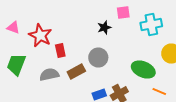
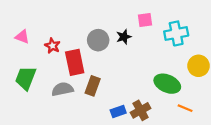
red star: (40, 36) -> (52, 46), size x0.6
red rectangle: (60, 50) -> (75, 62), size x1.6
gray circle: (98, 58) -> (98, 40), moved
brown rectangle: (76, 72) -> (93, 86), turned -42

